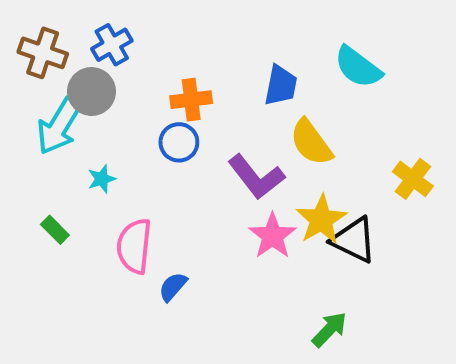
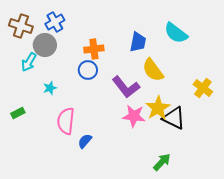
cyan arrow: (59, 126) -> (29, 62), size x0.7
green rectangle: (55, 230) -> (18, 113), moved, turned -72
pink star: (272, 236) -> (134, 116), turned -30

